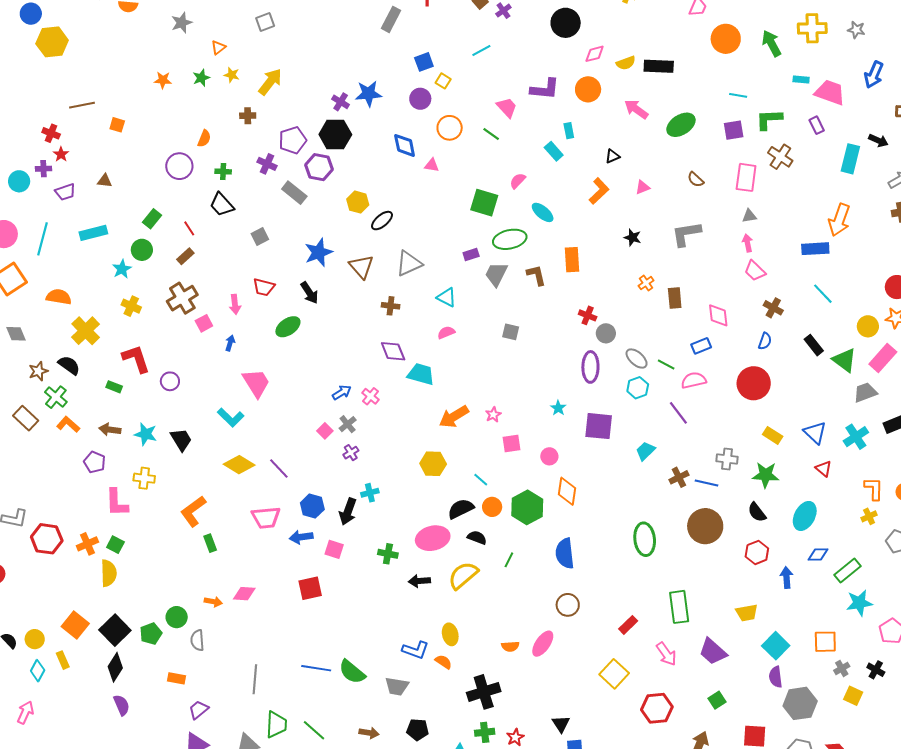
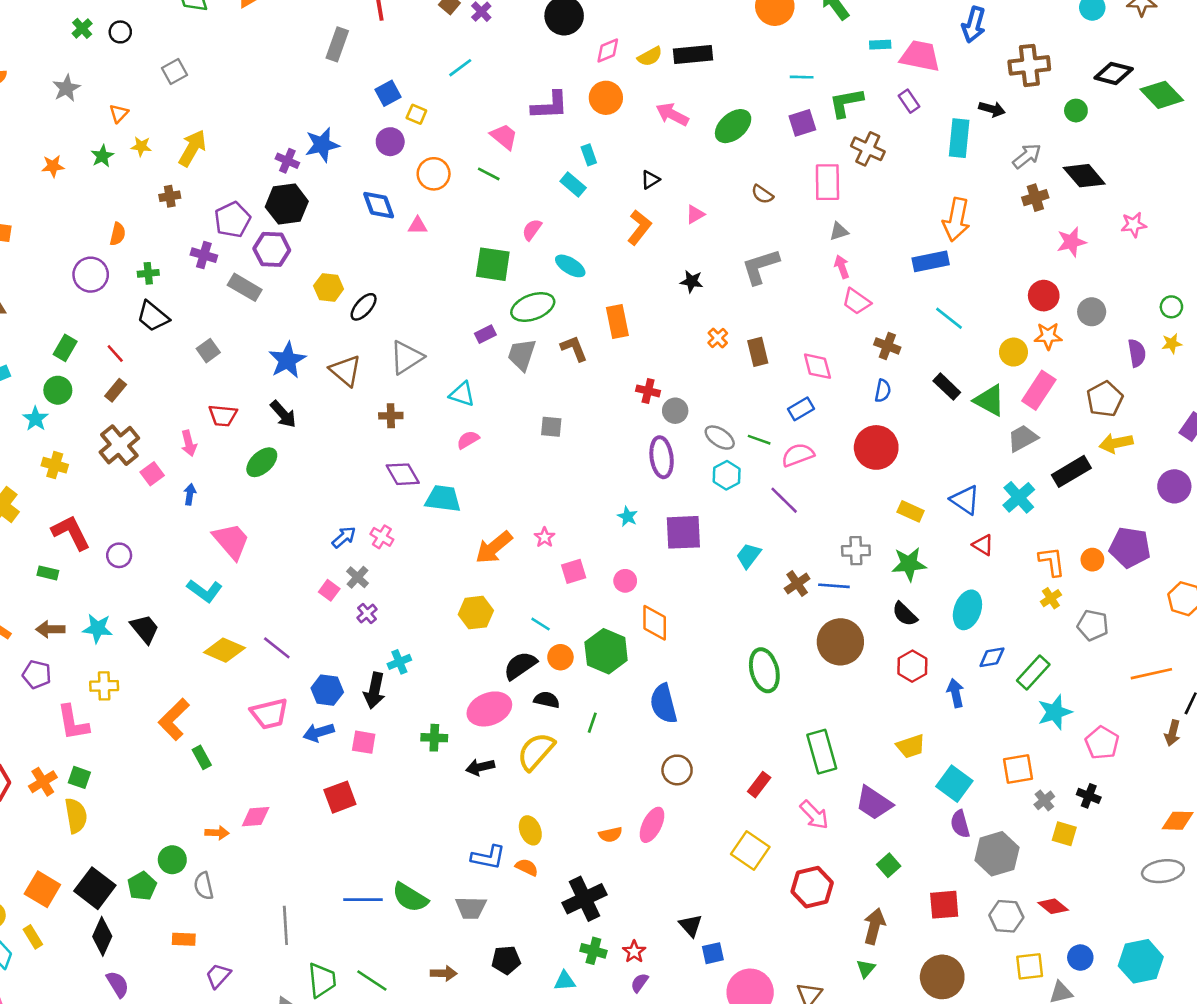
green cross: (485, 732) -> (593, 951), turned 30

